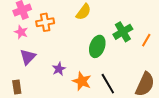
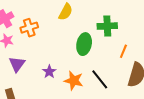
green cross: (123, 32) -> (107, 26), turned 36
orange line: (146, 40) -> (123, 51), moved

